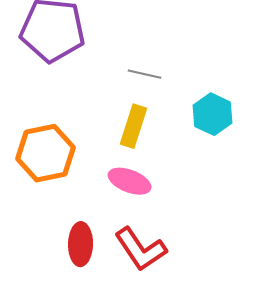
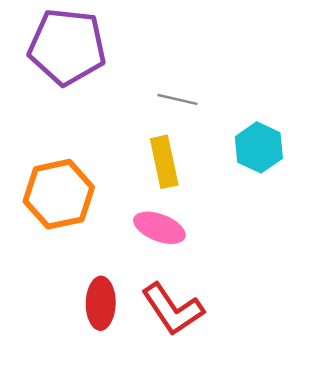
yellow rectangle: (134, 126) -> (164, 162), turned -30

